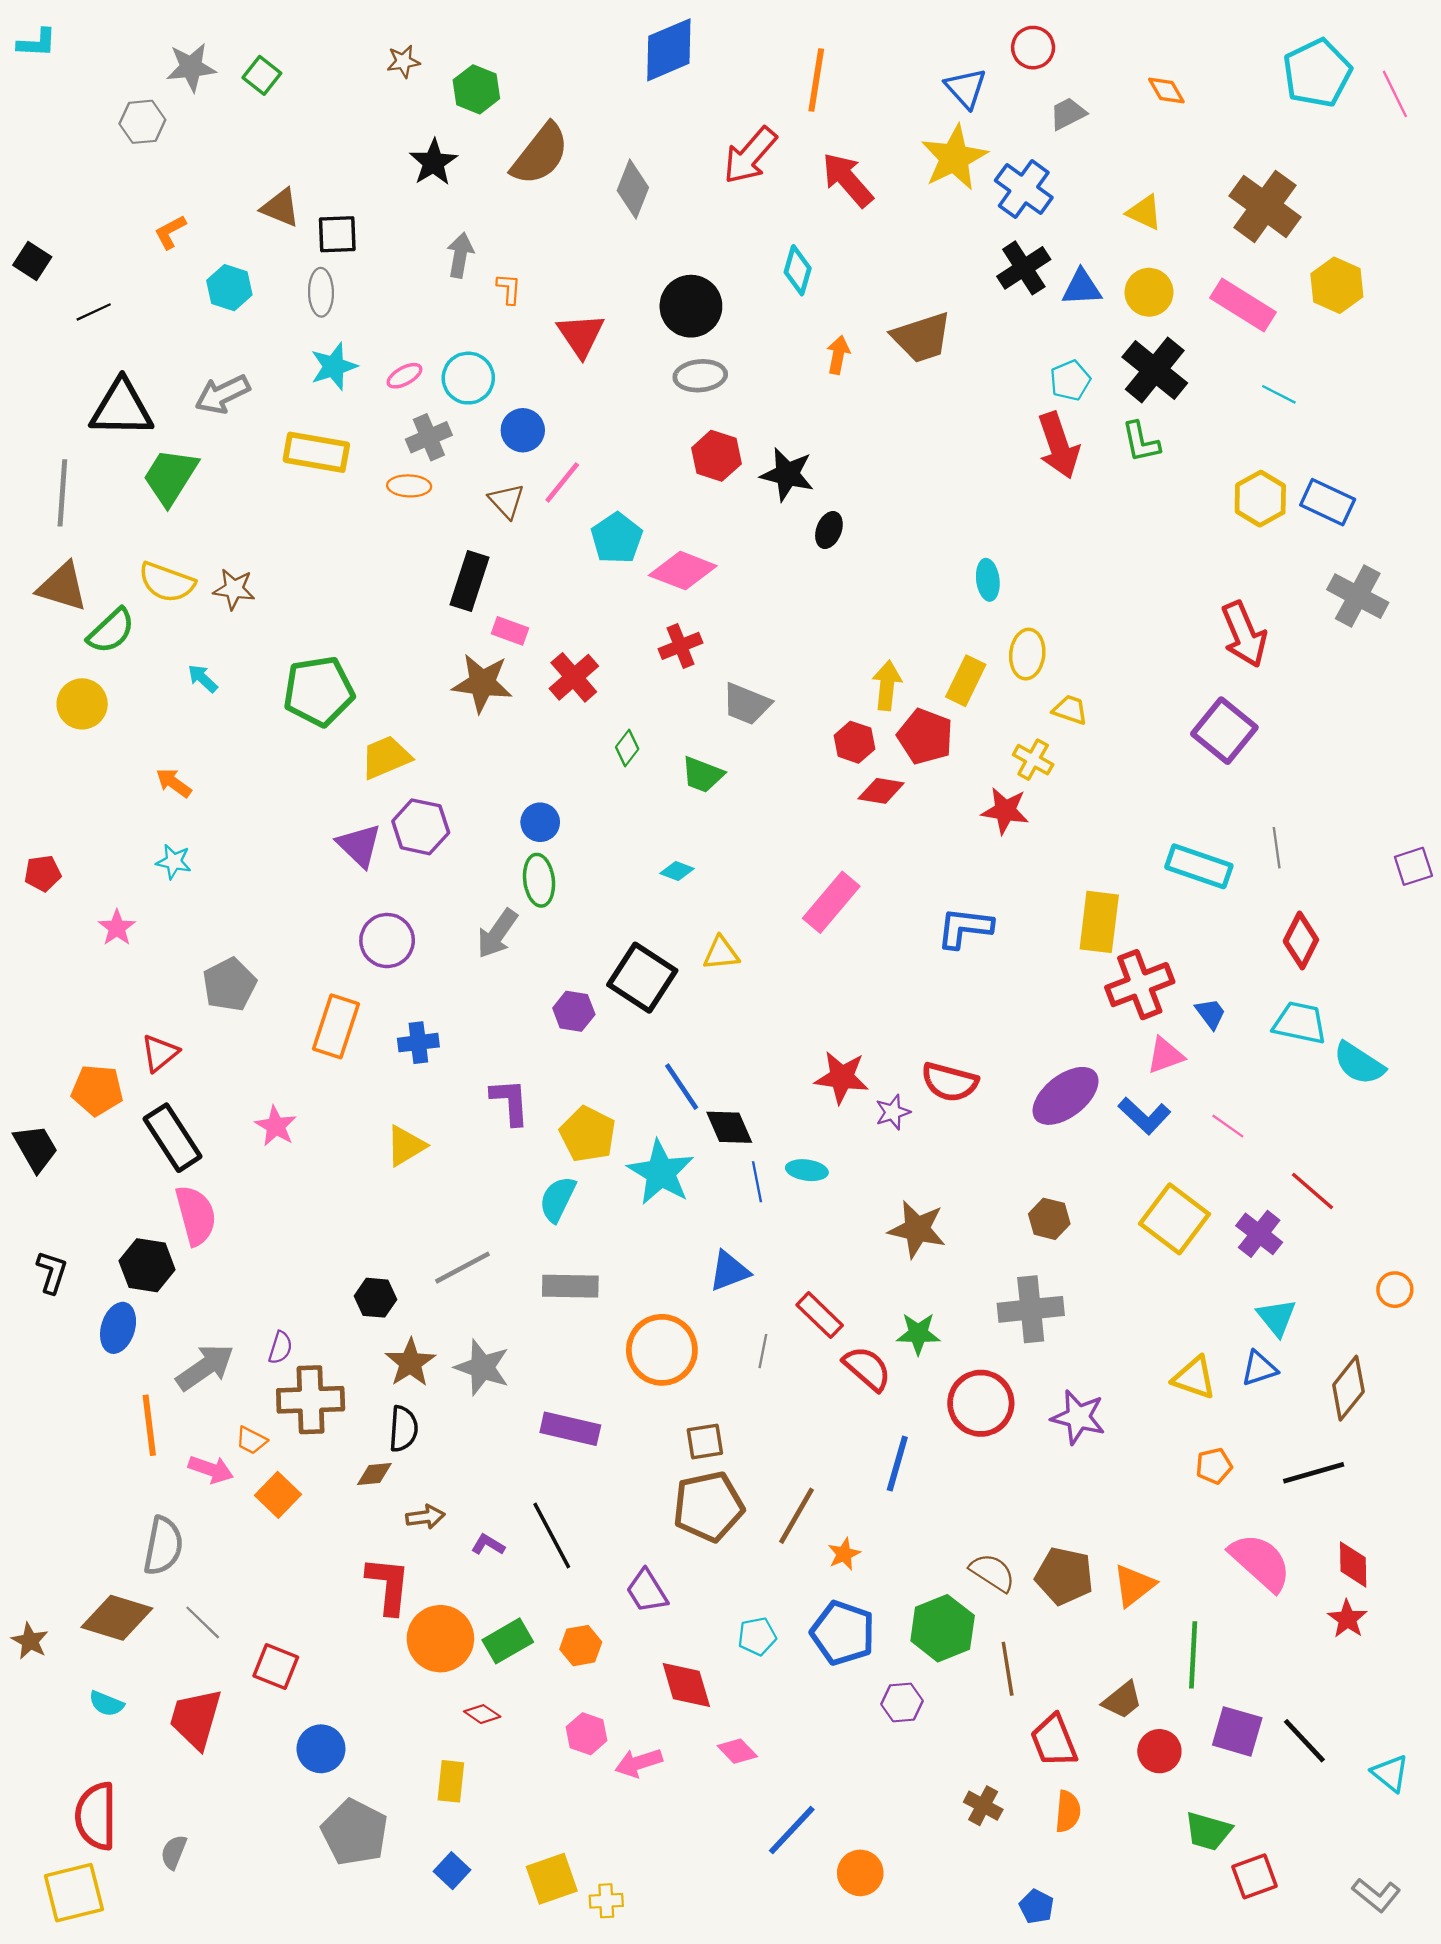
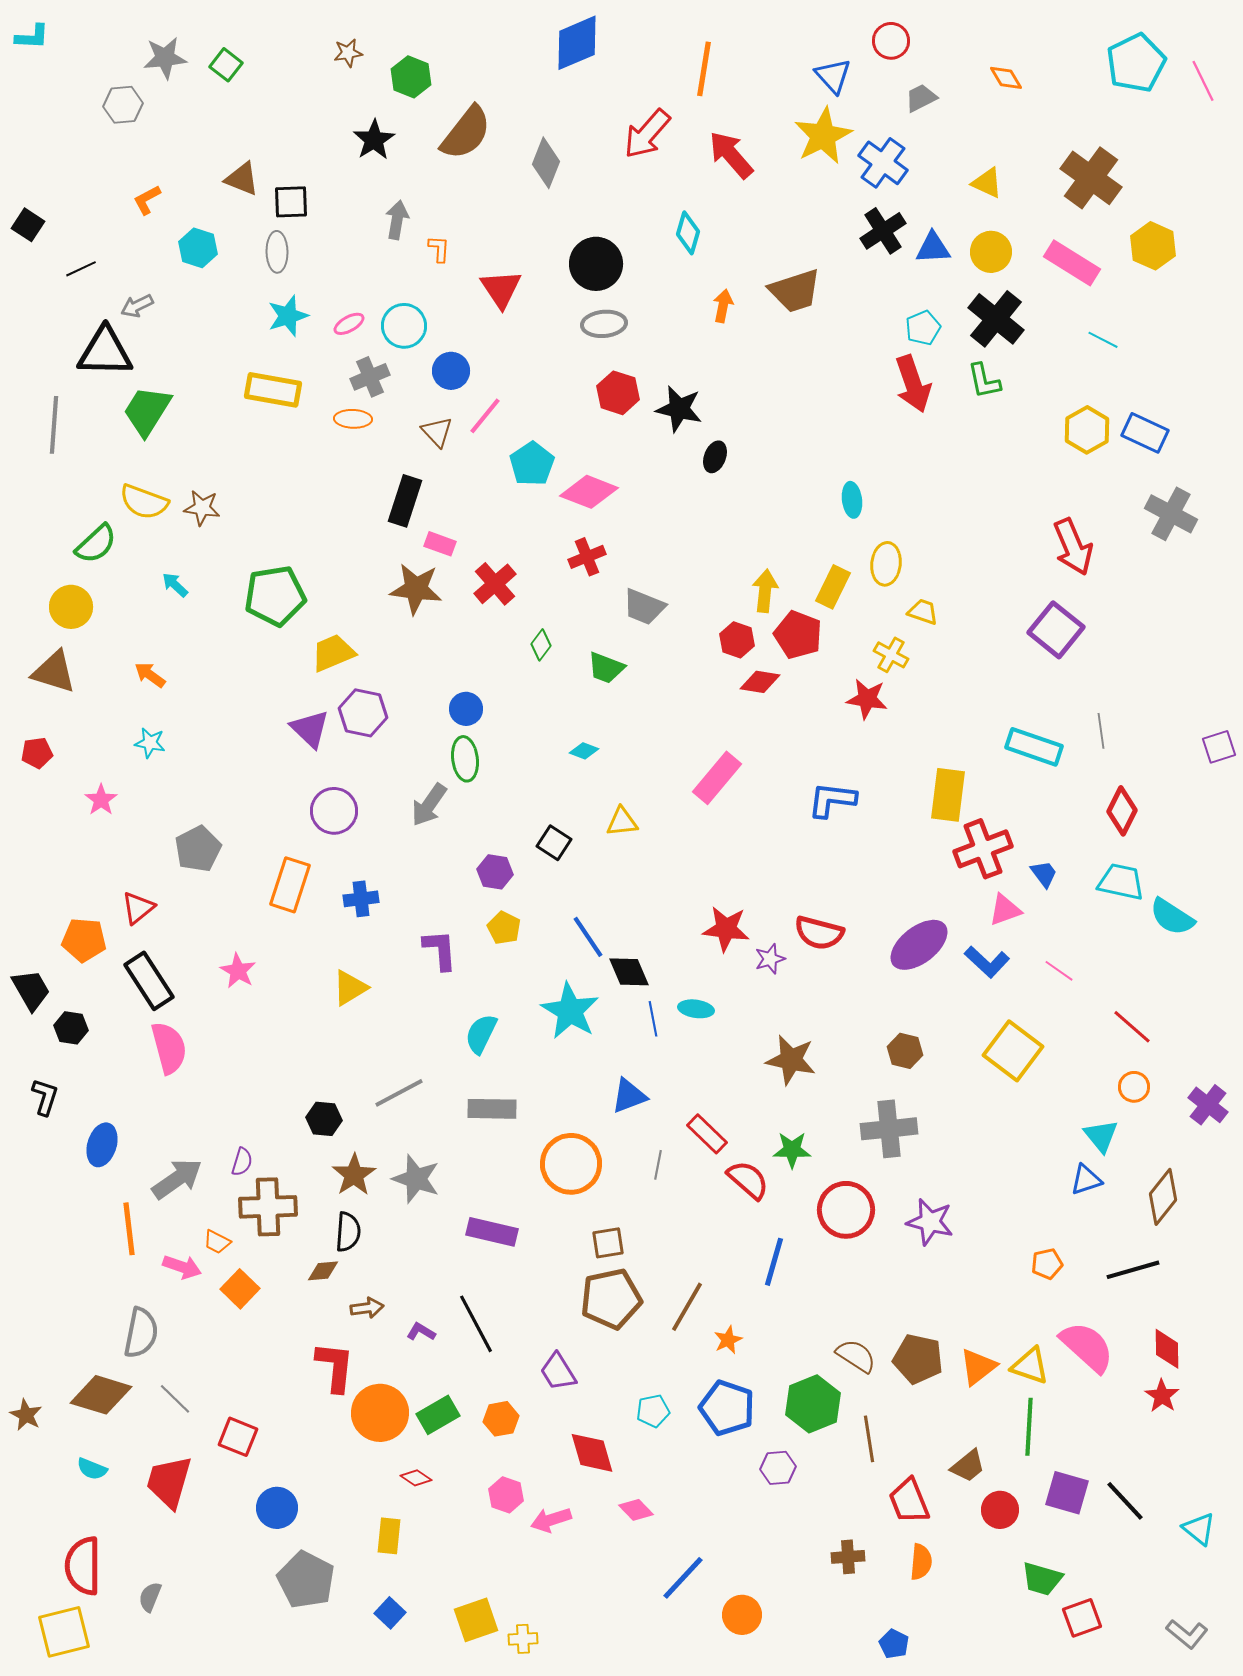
gray arrow: (222, 394) -> (137, 306), moved, size x0.7
brown triangle: (62, 587) -> (54, 672), moved
black square: (642, 978) -> (554, 843), size x0.6
yellow pentagon: (588, 1134) -> (504, 928), moved, size x0.7
purple cross: (1259, 1234) -> (1208, 1105), moved
black hexagon: (147, 1265) -> (71, 1028), moved, size x0.7
orange circle: (1395, 1290) -> (1134, 1087), moved
yellow triangle: (1194, 1378) -> (1030, 1366), moved
brown cross: (983, 1806) -> (848, 1557), turned -32

